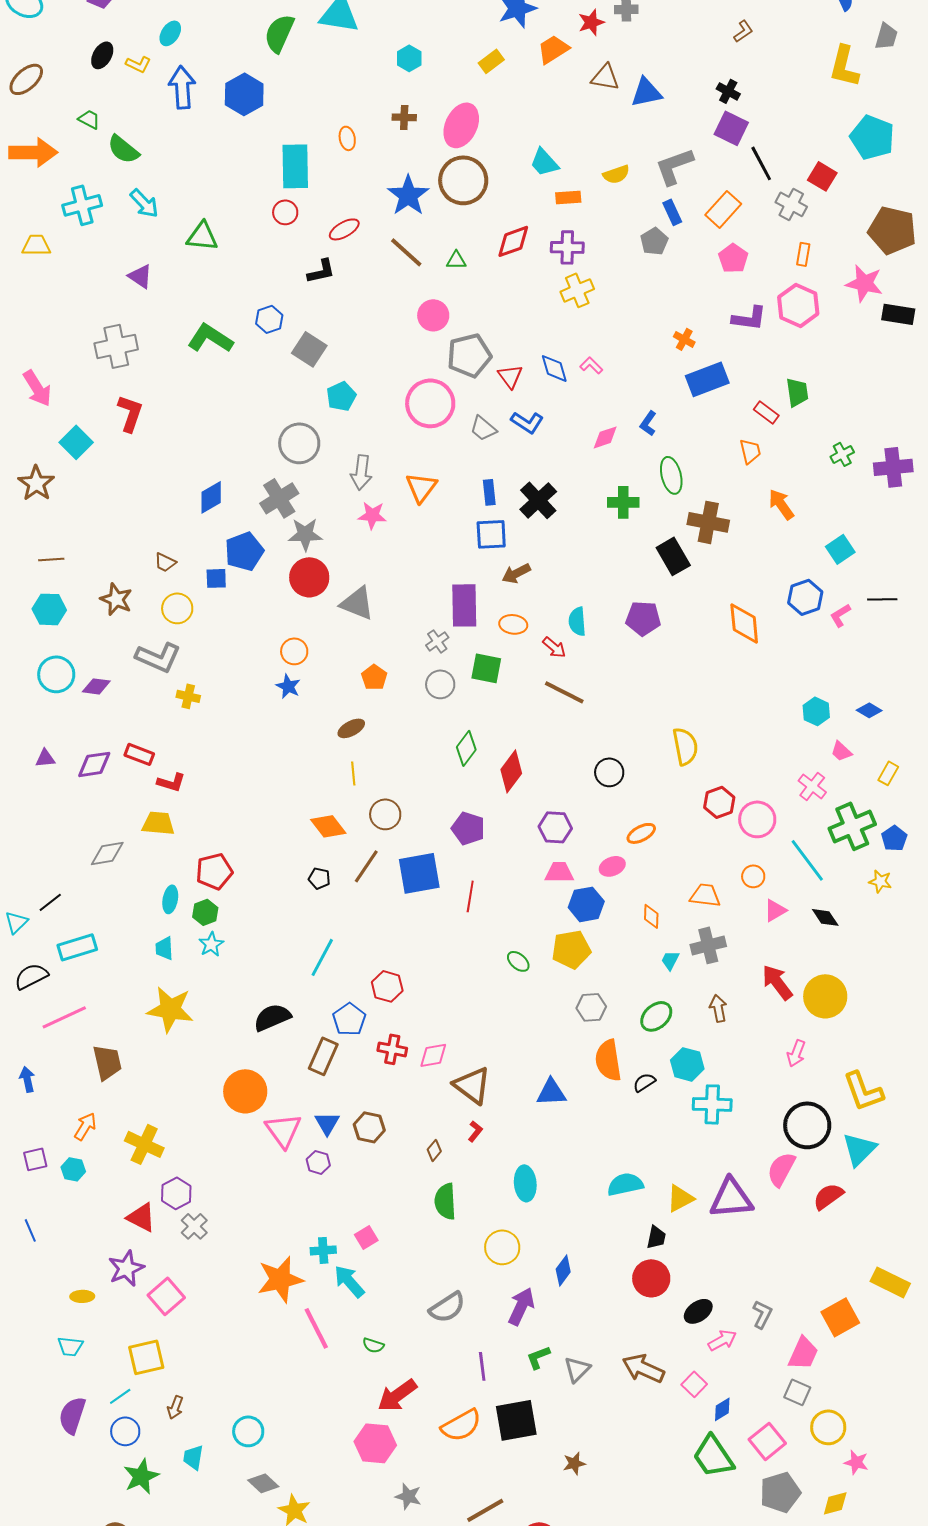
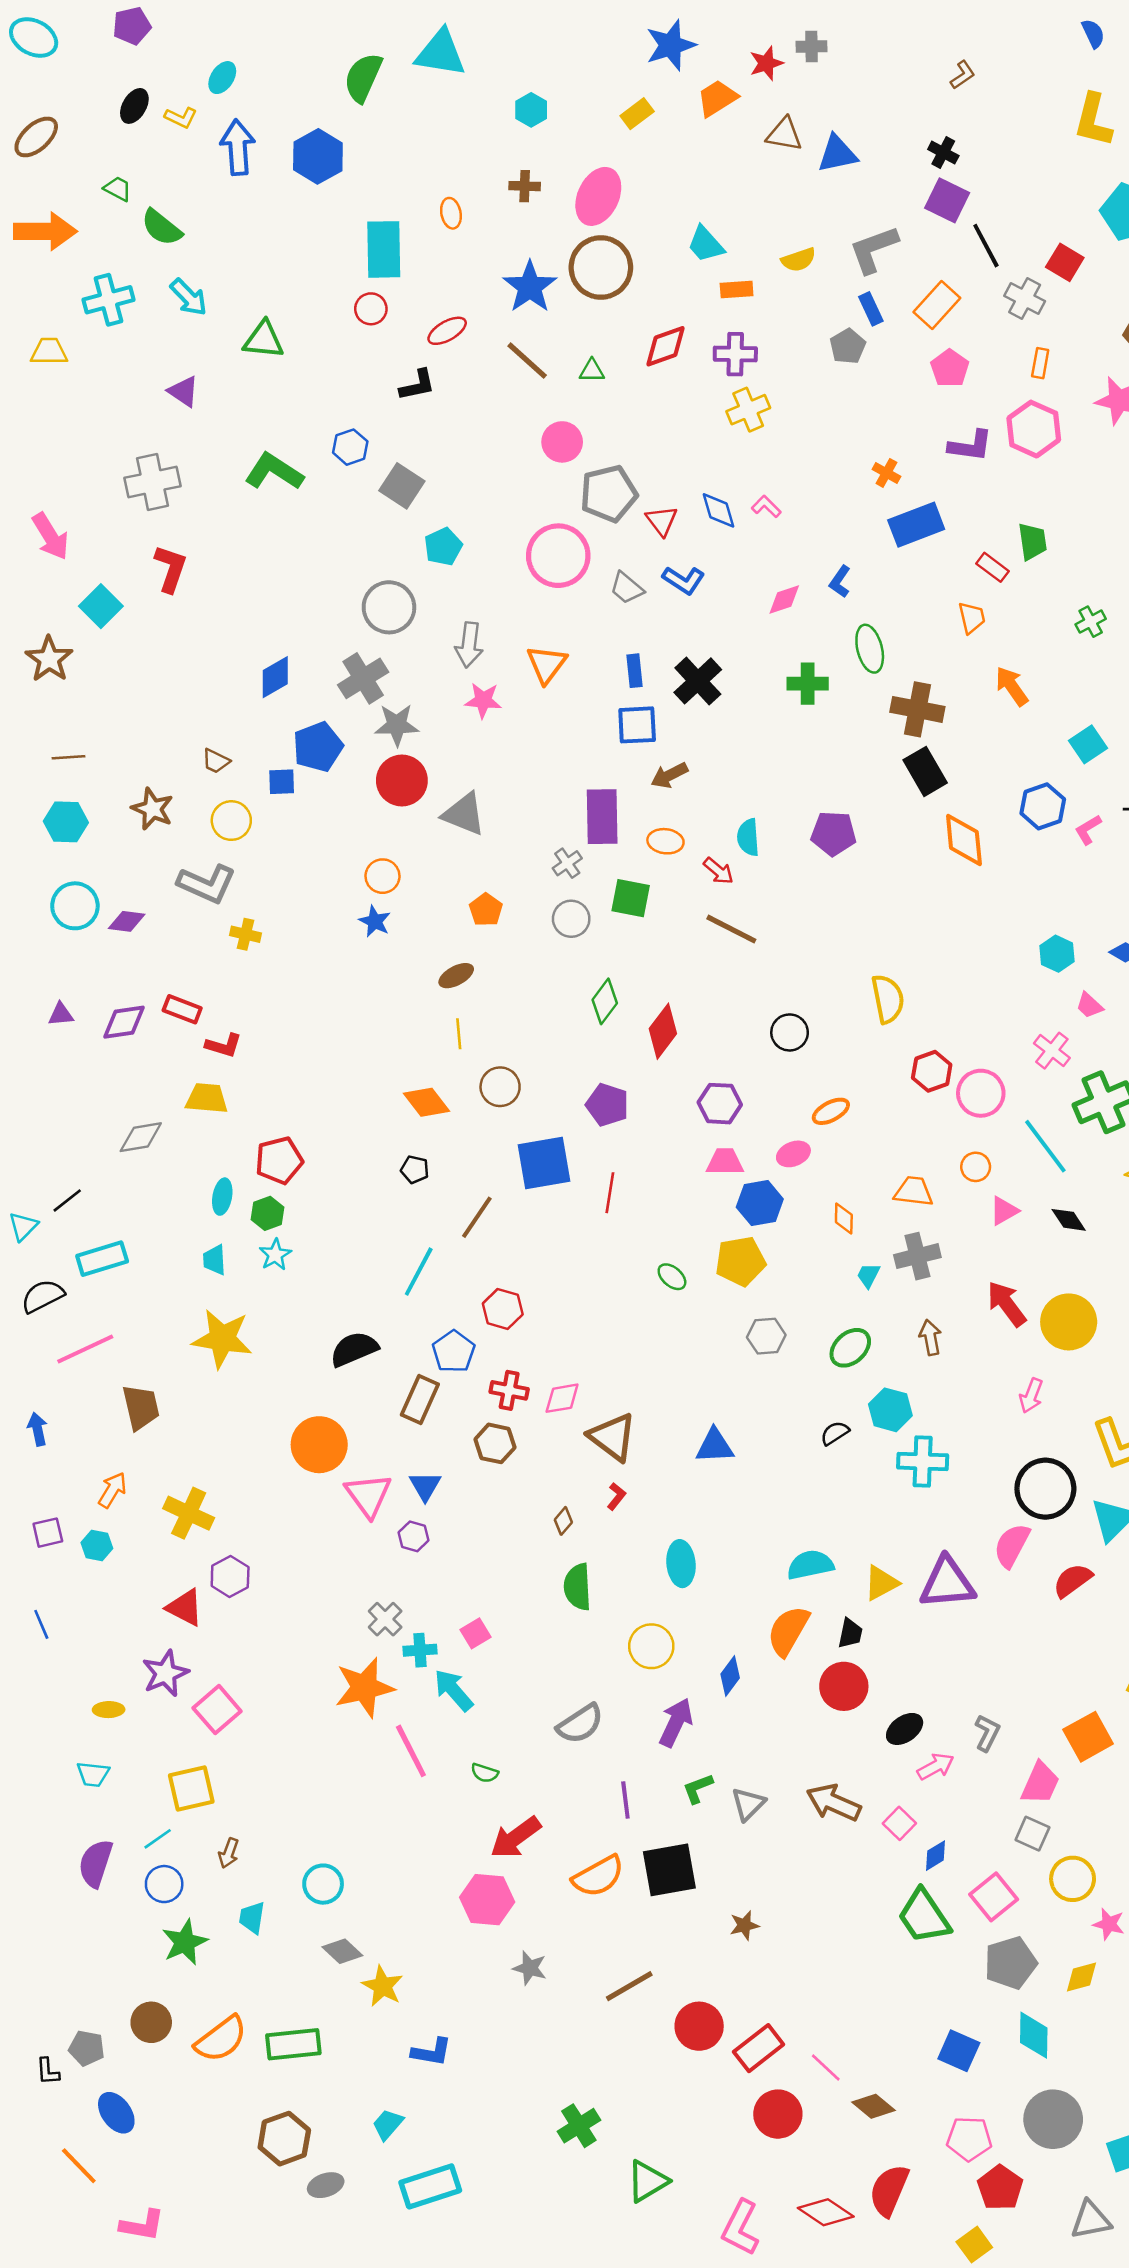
black rectangle: (673, 556) -> (925, 771), moved
brown line: (366, 866) -> (477, 1217), moved
orange semicircle: (608, 1060) -> (788, 1631), moved, turned 39
brown hexagon: (369, 1127) -> (495, 1443), moved
gray cross: (194, 1226) -> (385, 1619), moved

